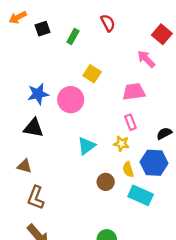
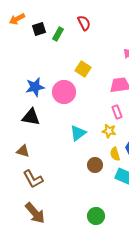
red semicircle: (108, 23) -> (84, 23), moved
green rectangle: (73, 37) -> (58, 34), moved
brown L-shape: (36, 198) -> (33, 179), turned -50

